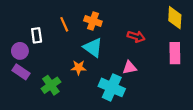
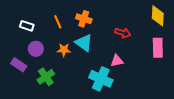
white rectangle: (37, 35) -> (27, 26), moved, turned -64
purple circle: (20, 51) -> (36, 49), moved
orange star: (79, 68) -> (64, 50), moved

